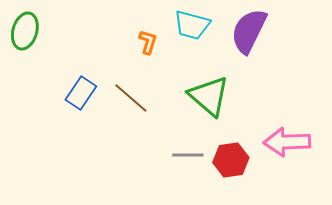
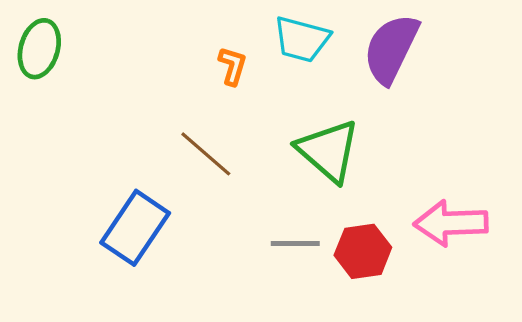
blue rectangle: (81, 93) -> (135, 228), moved, size x1.4

